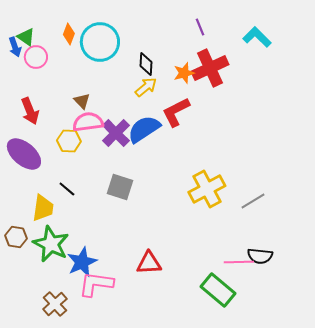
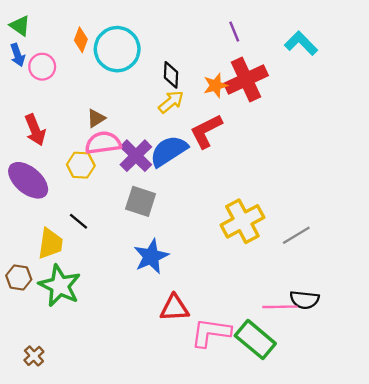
green triangle: (26, 37) -> (20, 26), moved
brown triangle: (82, 101) -> (96, 118), turned 42
gray square: (120, 187) -> (141, 201), moved
blue star: (82, 262) -> (151, 256), moved
pink L-shape: (96, 284) -> (211, 333), moved
brown cross: (55, 304) -> (34, 356), moved, size x0.7

